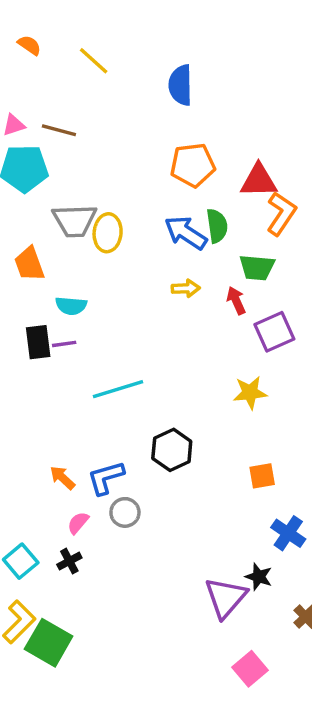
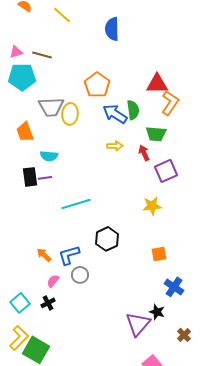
orange pentagon: (193, 165) -> (97, 85), moved, turned -30

